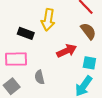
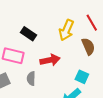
yellow arrow: (48, 20) -> (66, 30), moved
red arrow: (67, 51) -> (50, 60), moved

